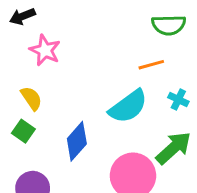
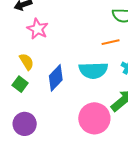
cyan semicircle: (128, 106) -> (93, 70), turned 32
blue diamond: (77, 141) -> (56, 78), moved

